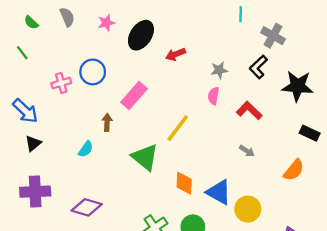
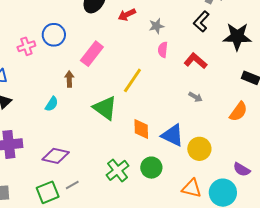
gray star: (219, 70) -> (156, 26), moved

